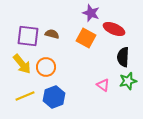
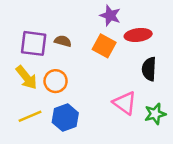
red ellipse: (114, 29) -> (138, 35), turned -30
green star: (128, 81) -> (155, 114), moved
pink triangle: (103, 85) -> (125, 103), size x1.5

